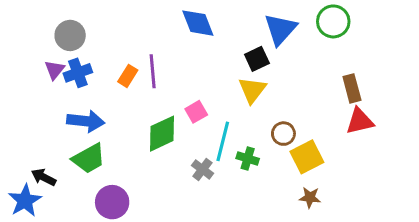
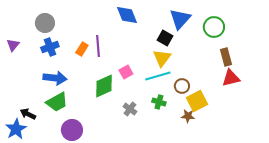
green circle: (333, 21) -> (214, 27), moved
black square: (257, 59) -> (165, 38), turned -35
purple triangle: (55, 70) -> (13, 45), moved
cyan line: (223, 141) -> (158, 76), moved, turned 60
brown star: (310, 197) -> (188, 116), moved

